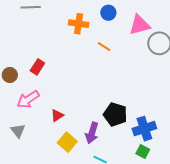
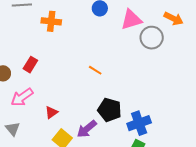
orange cross: (79, 24) -> (51, 21), moved
orange line: (104, 47) -> (95, 70), moved
purple arrow: (92, 133) -> (87, 129), turned 35

